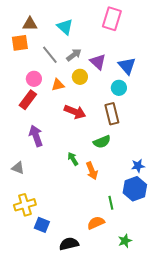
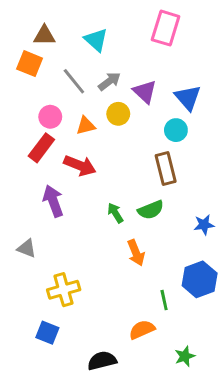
orange square: (20, 43) -> (30, 64), turned 30
red arrow: (75, 112) -> (80, 166), moved
green arrow: (73, 159) -> (115, 213), moved
blue star: (138, 166) -> (204, 225), moved
yellow cross: (25, 205) -> (64, 290), moved
blue square: (42, 225) -> (47, 333), moved

